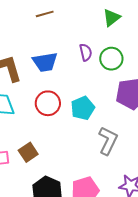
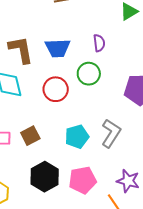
green circle: (111, 59) -> (89, 74), moved
cyan pentagon: (83, 108) -> (77, 137), moved

